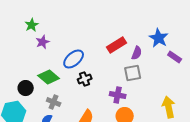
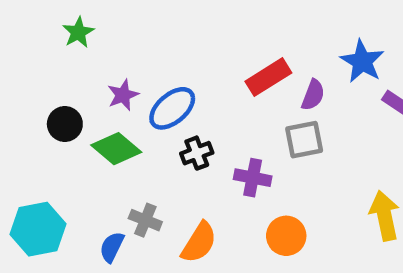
purple star: (43, 42) -> (123, 95), moved
black circle: (26, 88) -> (65, 124), moved
purple cross: (118, 95) -> (253, 178), moved
gray cross: (54, 102) -> (145, 220), moved

